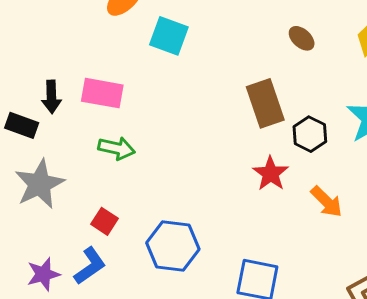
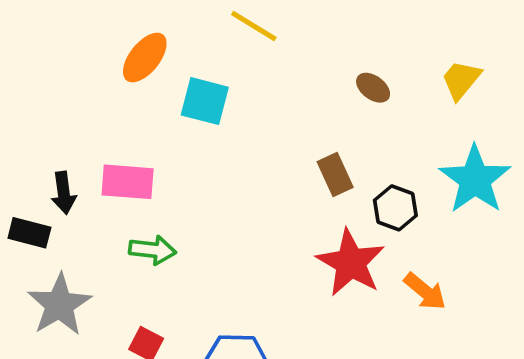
brown rectangle: (265, 103) -> (335, 175), size x0.7
red star: (271, 174) -> (351, 263), size x1.5

